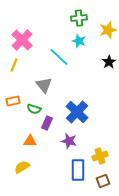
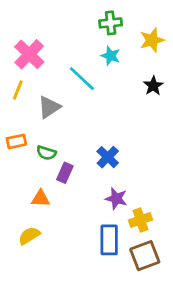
gray triangle: (44, 85) -> (49, 107), moved, turned 36
blue cross: (77, 112) -> (108, 157), size x0.7
purple star: (69, 141) -> (116, 199), moved
brown square: (103, 181) -> (145, 256), size x1.5

